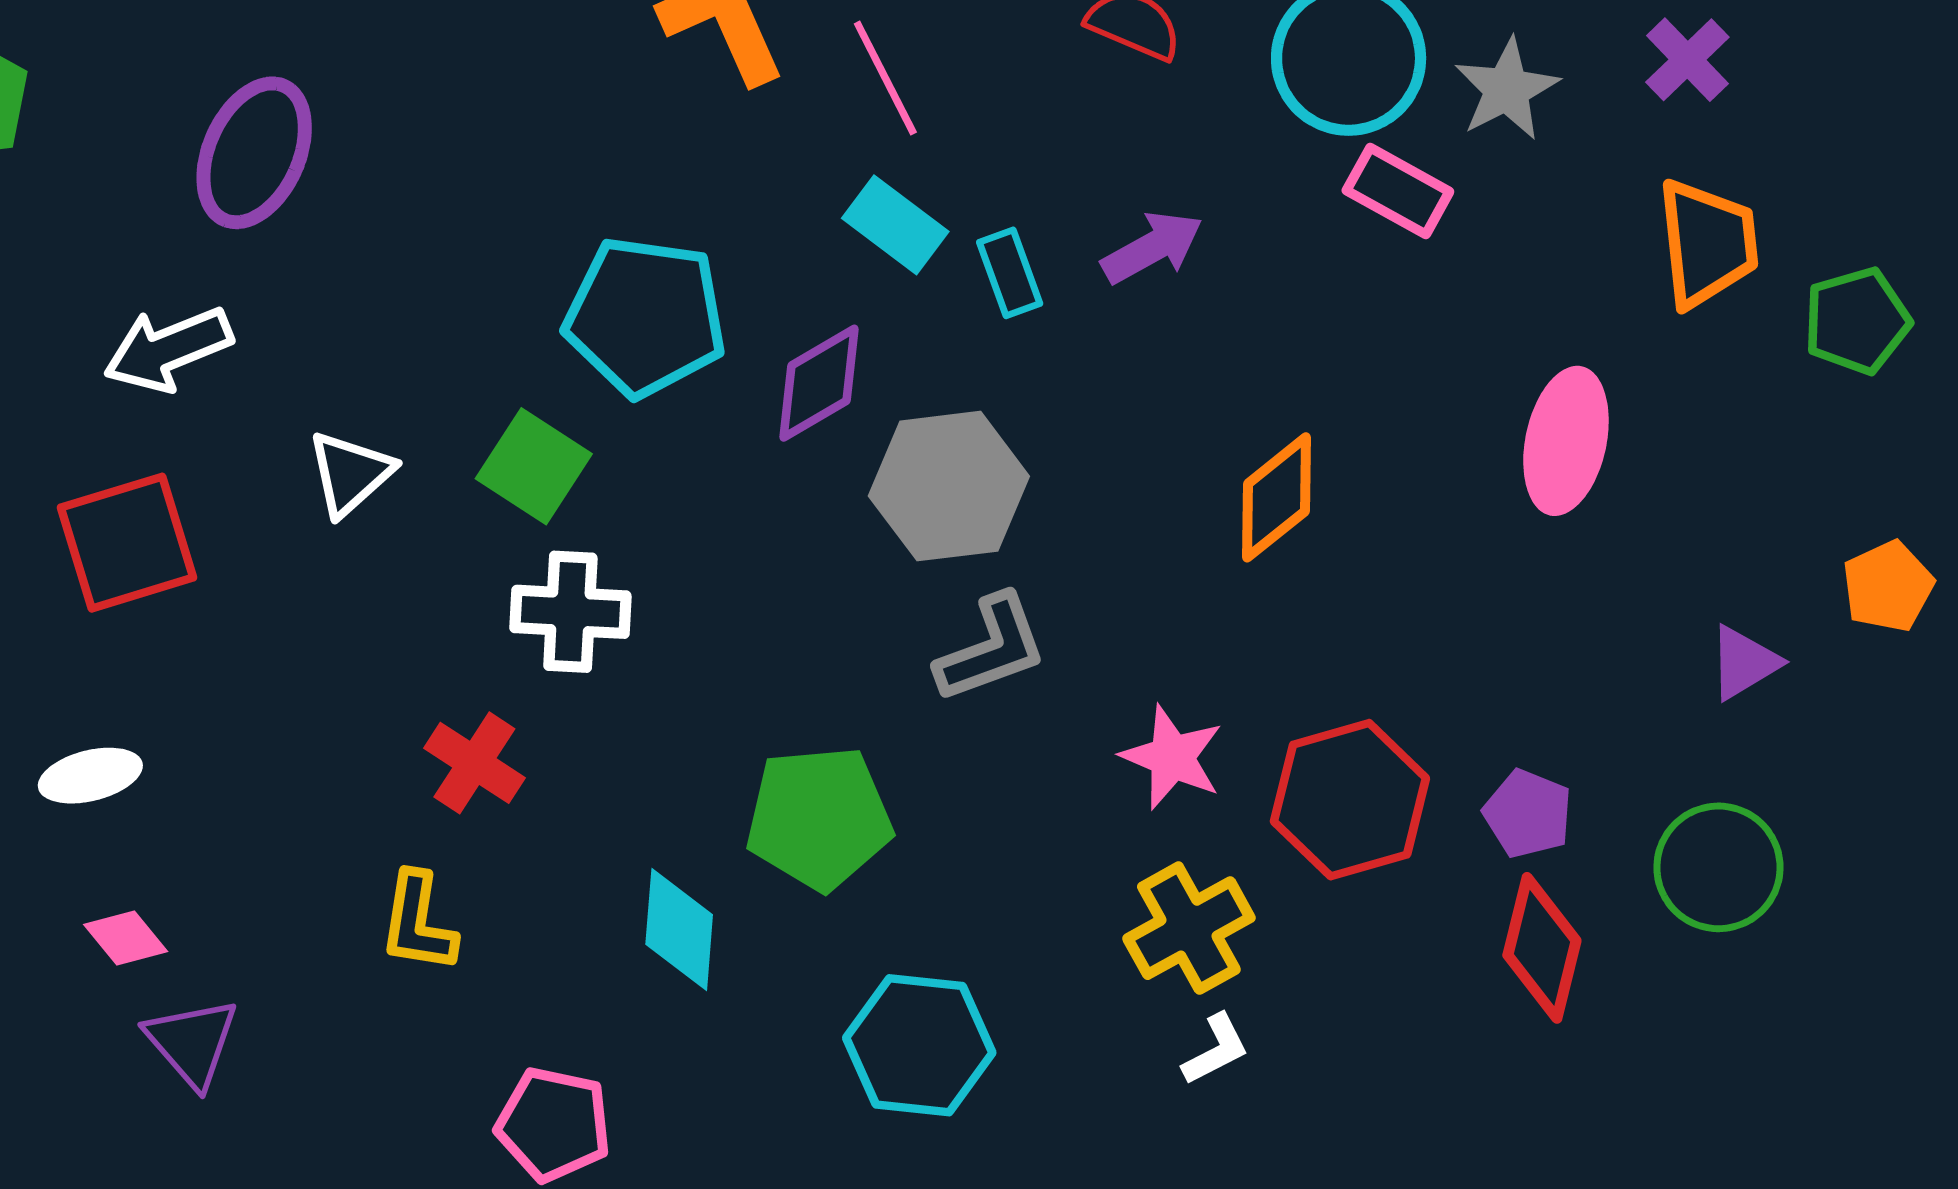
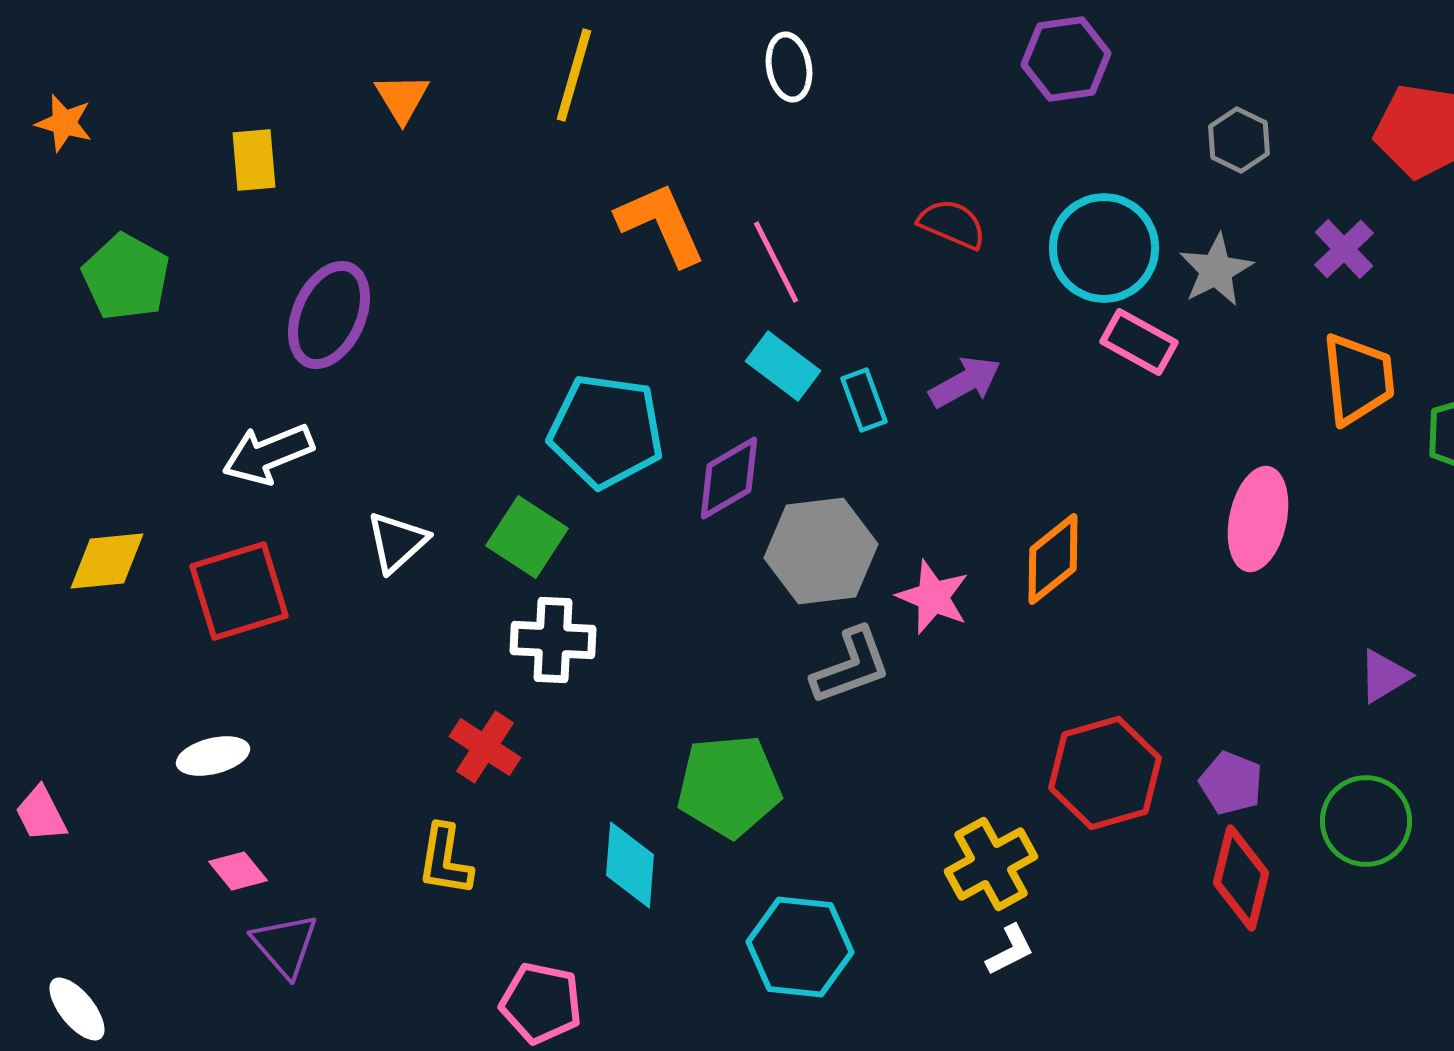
pink star: (1172, 757) -> (933, 597), moved

